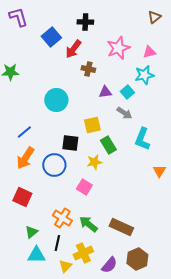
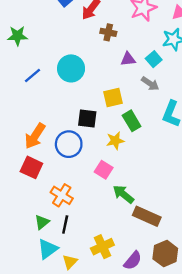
blue line: (24, 132) -> (33, 75), moved
red square: (22, 197) -> (31, 167), moved
orange cross: (62, 218) -> (62, 195), moved
green arrow: (88, 224) -> (123, 194), moved
black line: (57, 243) -> (65, 224), moved
cyan triangle: (36, 255) -> (48, 249), turned -36
yellow triangle: (65, 266) -> (70, 262), moved

